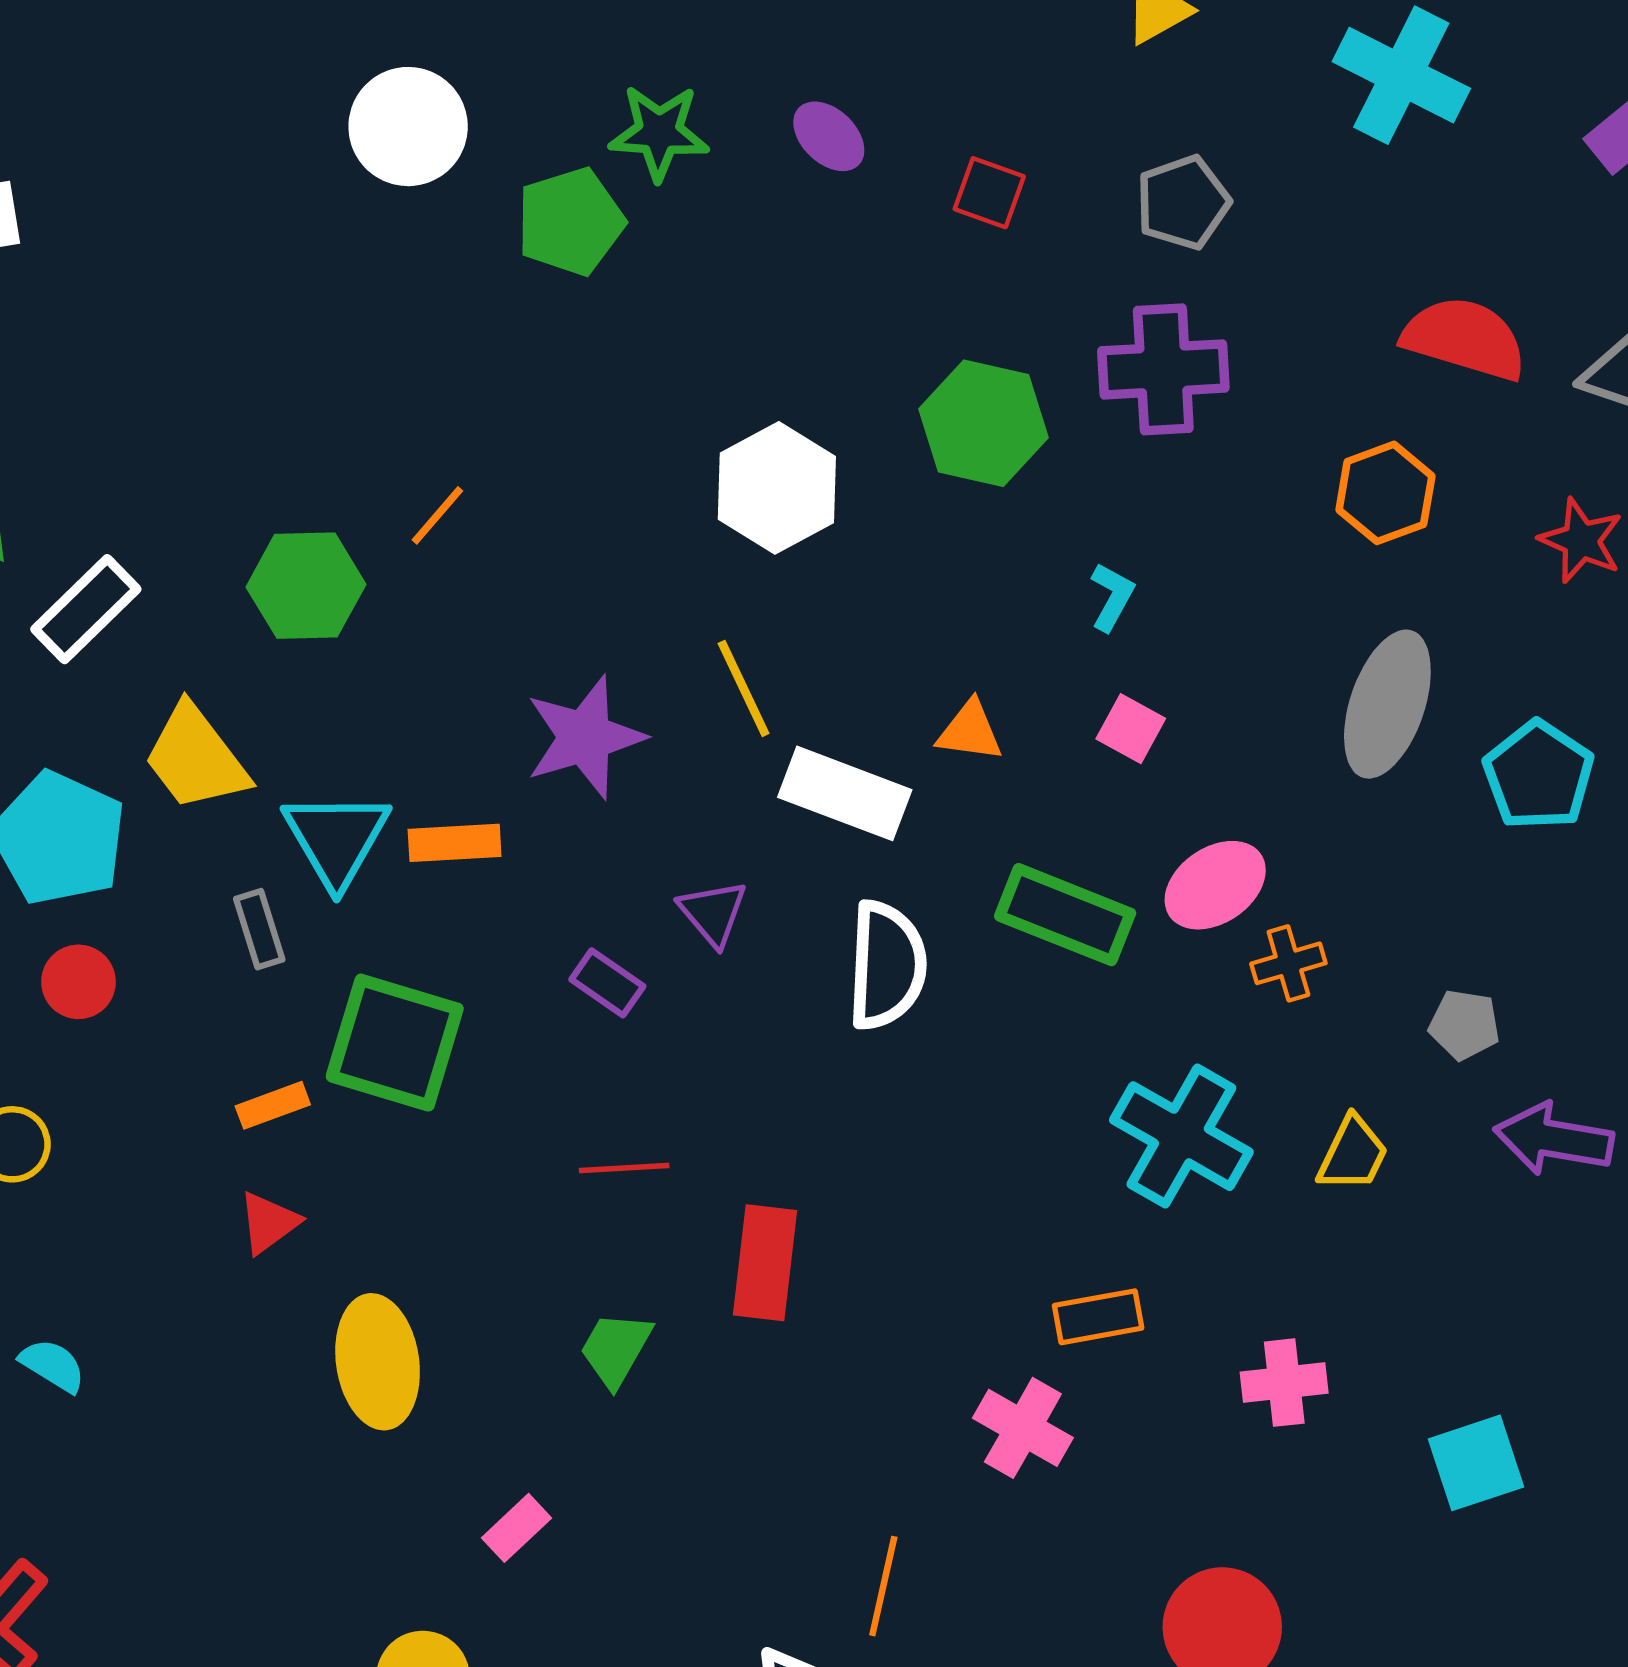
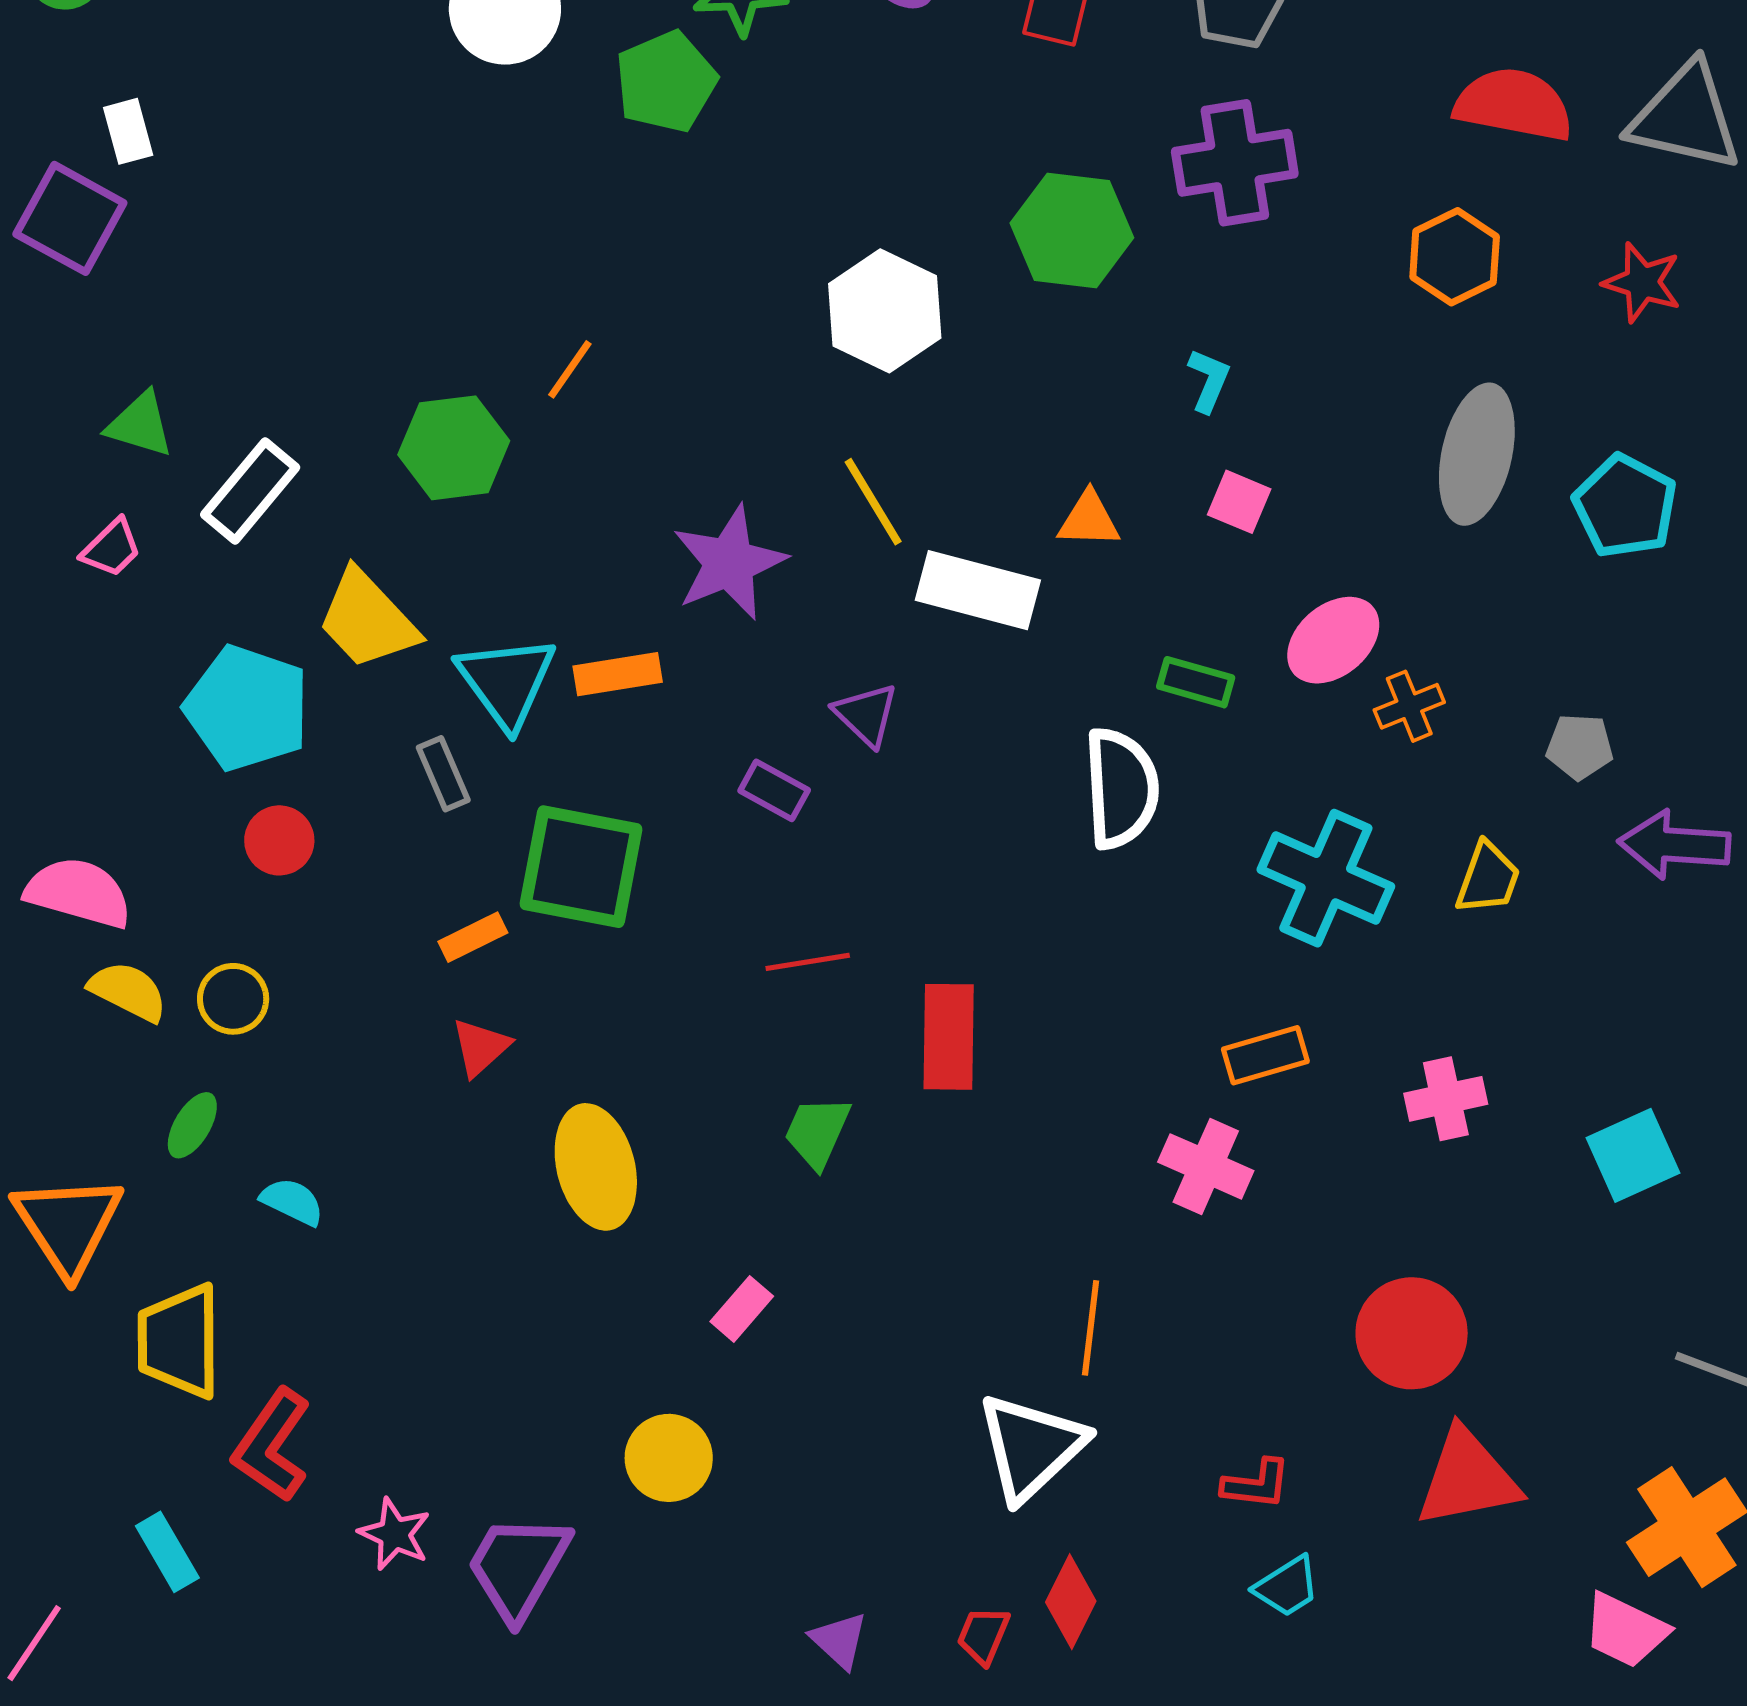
green rectangle: (1065, 915) -> (1196, 682), size x0.6
white semicircle: (887, 965) -> (1121, 788), moved

